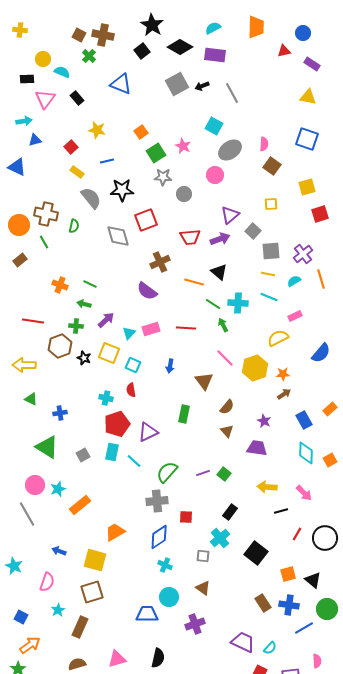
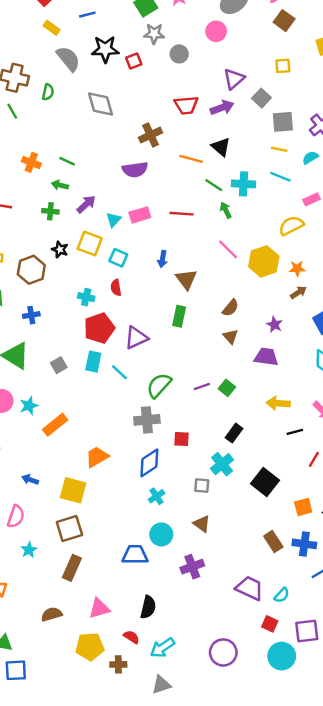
red square: (146, 220) -> (134, 61), moved, size x0.6
purple semicircle: (147, 291) -> (135, 170), turned -45
brown hexagon: (60, 346) -> (31, 270), moved
brown triangle: (204, 381) -> (186, 279), moved
cyan cross: (165, 565) -> (156, 496), turned 32
brown rectangle: (80, 627) -> (72, 568), moved

